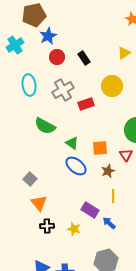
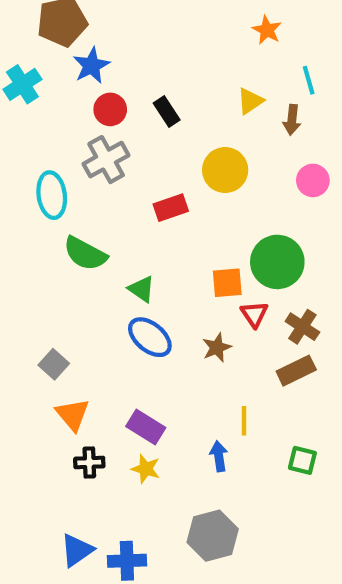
cyan ellipse: (29, 85) -> (52, 195), moved
gray cross: (63, 90) -> (106, 160), moved
orange square: (100, 148) -> (227, 283), moved
yellow line: (113, 196) -> (244, 421), moved
purple rectangle: (90, 210) -> (146, 427), moved
blue arrow: (109, 223) -> (219, 456), turned 40

